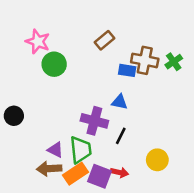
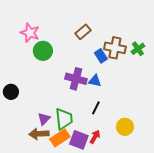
blue rectangle: (127, 70) -> (101, 56), turned 48
purple cross: (94, 121) -> (76, 79), moved
purple triangle: (55, 150) -> (44, 119), turned 48
red arrow: (120, 172) -> (95, 137), turned -72

